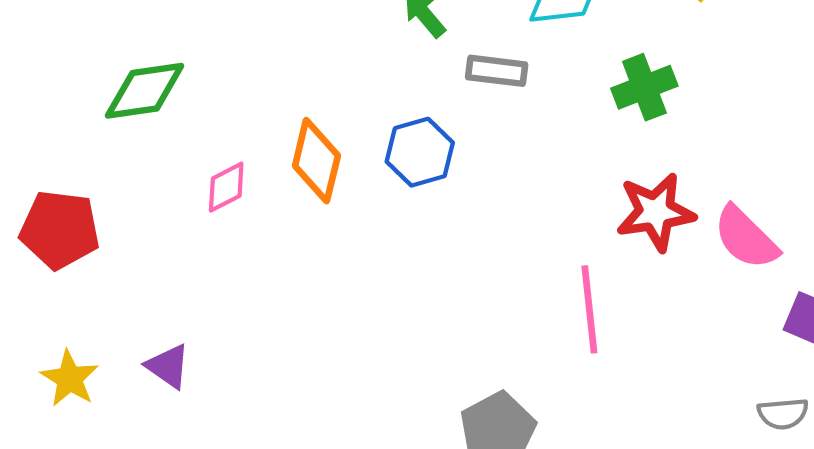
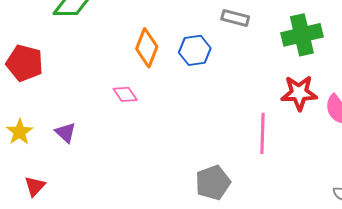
green cross: (644, 87) -> (302, 35), size x1.4
pink diamond: (226, 187) -> (125, 94), moved, turned 75

